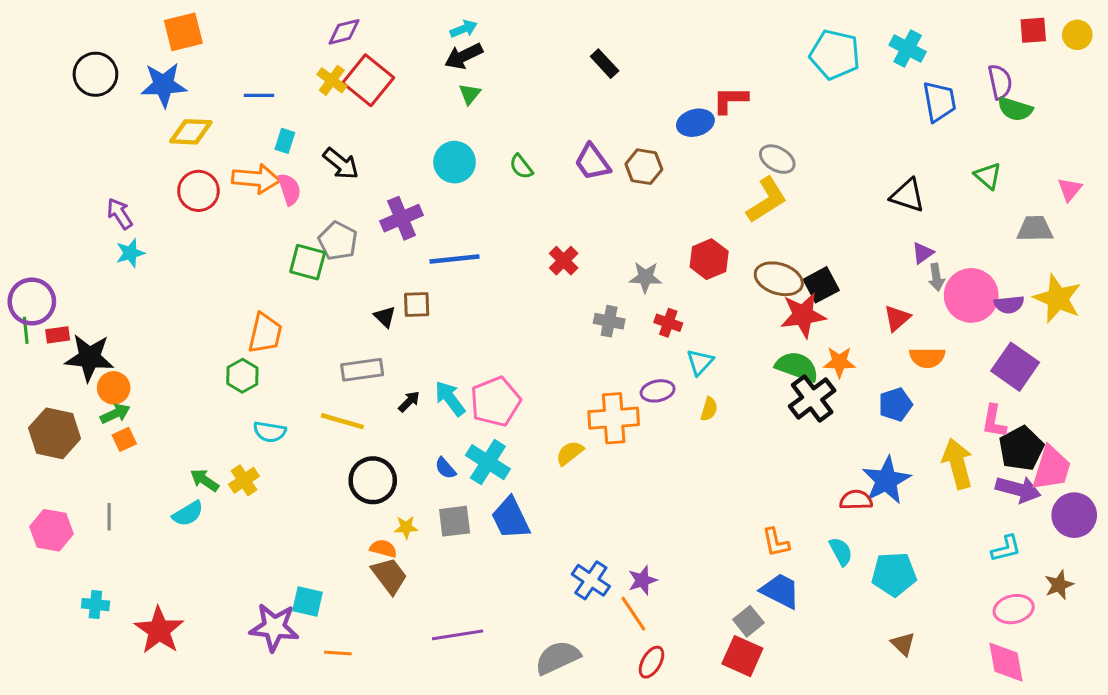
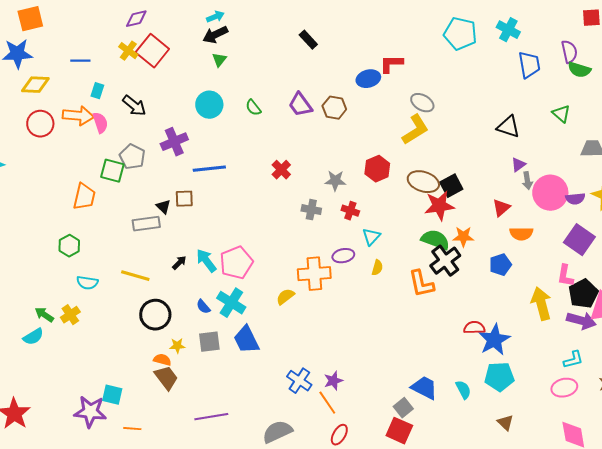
orange trapezoid: (265, 333) -> (84, 197), moved
gray rectangle: (362, 370) -> (146, 224), moved
blue star: (886, 480) -> (494, 340), moved
orange L-shape: (776, 542) -> (421, 284), moved, size x1.4
cyan semicircle: (841, 551) -> (463, 390), moved
pink ellipse: (1014, 609) -> (564, 388), moved

